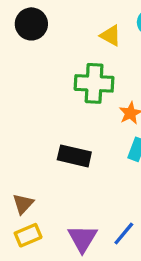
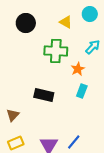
black circle: (31, 24) -> (26, 23), moved
brown triangle: (23, 204) -> (13, 115), moved

